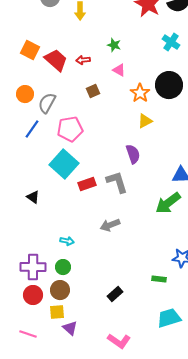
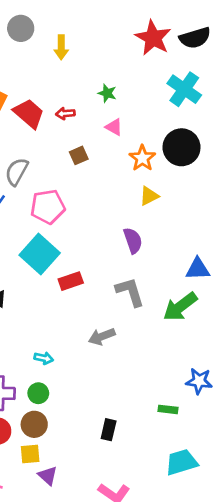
cyan cross: (171, 42) -> (184, 89), size x1.4
gray L-shape: (117, 182) -> (130, 292), moved
black rectangle: (115, 294) -> (109, 430), turned -35

